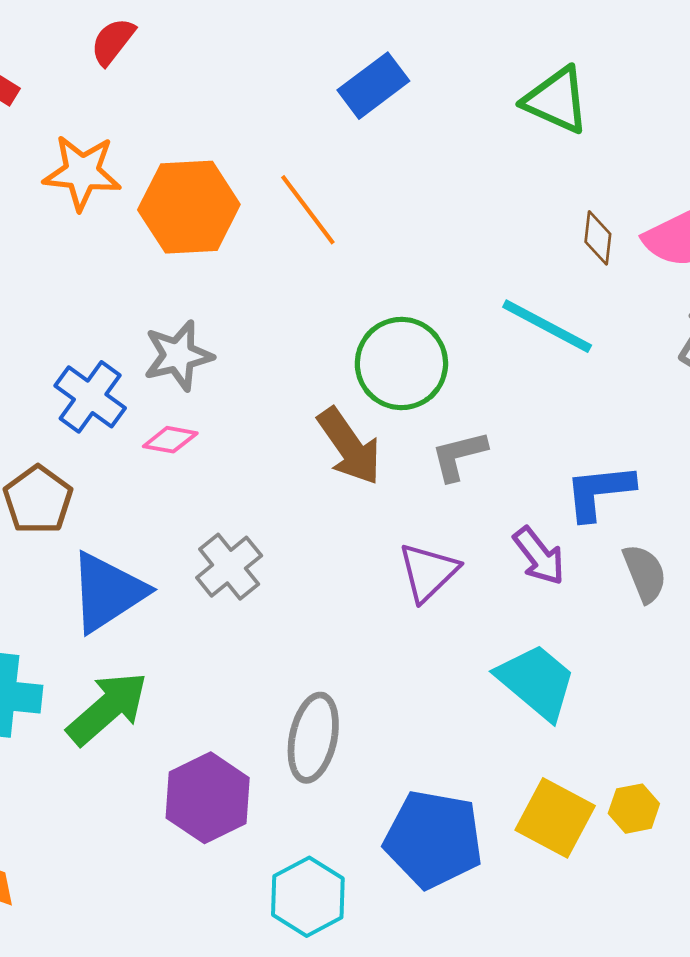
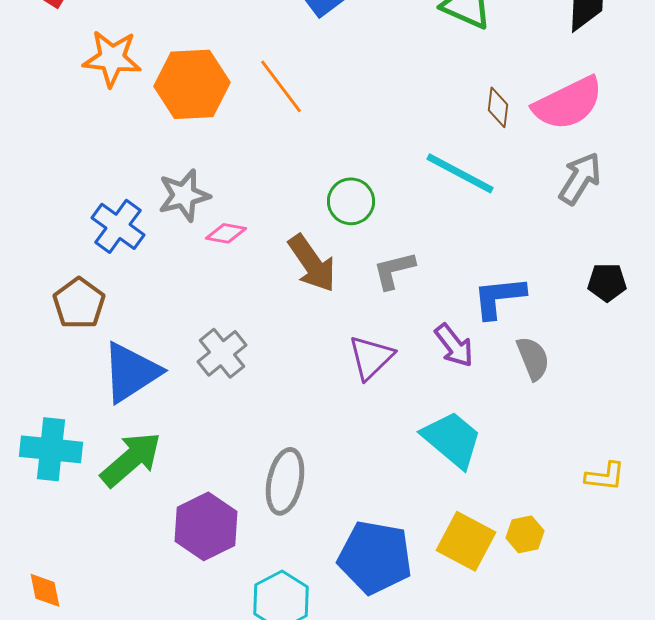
green circle: (401, 364) -> (351, 201), size x0.7
pink diamond: (170, 440) -> (226, 233), moved

